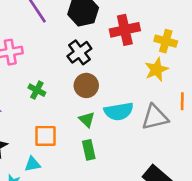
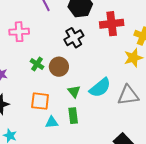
brown circle: (86, 85) -> (59, 67), moved
cyan semicircle: (119, 111) -> (100, 88), turned -35
cyan triangle: (32, 164) -> (52, 122), moved

